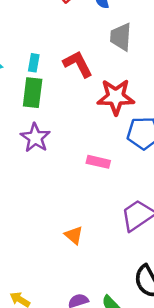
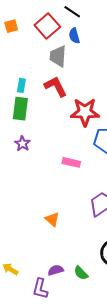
gray trapezoid: (121, 37) -> (58, 56), moved
purple star: (35, 138) -> (22, 144), size x0.7

